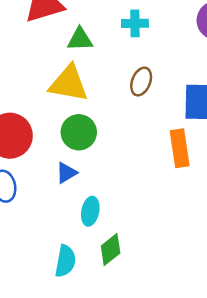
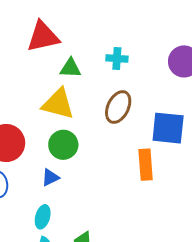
brown ellipse: (141, 82) -> (118, 107), size x1.4
cyan ellipse: (90, 211) -> (43, 217), moved

